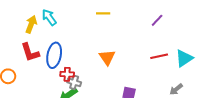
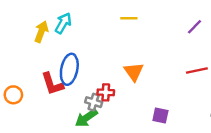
cyan arrow: (49, 17) -> (63, 23), turned 66
red L-shape: (30, 52) -> (52, 84), moved
red cross: (67, 74) -> (106, 92), moved

